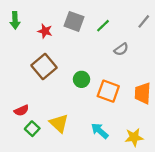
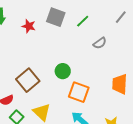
brown square: (44, 66) -> (28, 80), moved
orange square: (108, 91) -> (79, 92), moved

